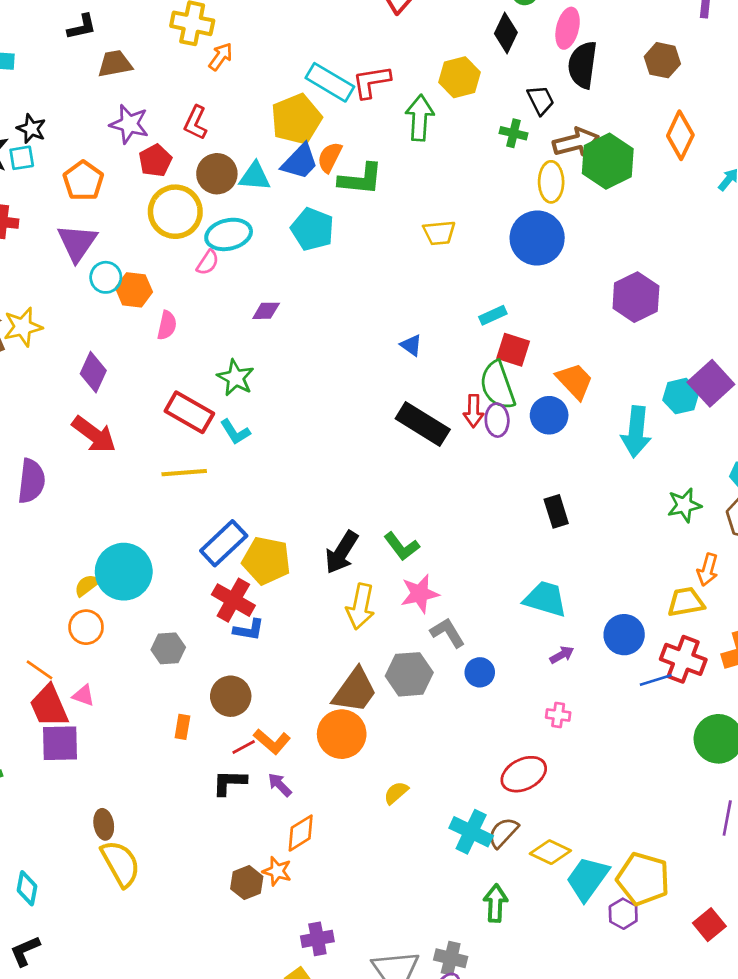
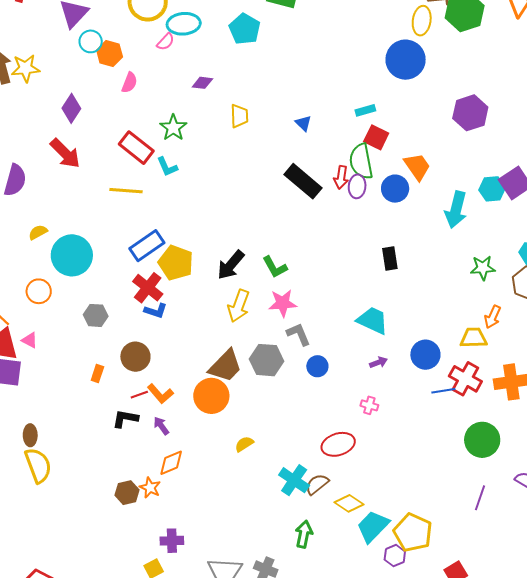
yellow trapezoid: (439, 233) -> (239, 116), moved, turned -95
yellow semicircle: (87, 585) -> (38, 232), moved

